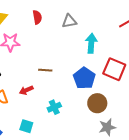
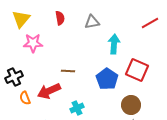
red arrow: (26, 90) -> (49, 91), size x1.6
brown circle: (97, 103) -> (131, 105), moved

